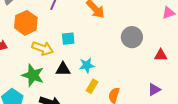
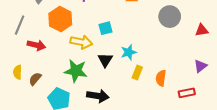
black triangle: (63, 69) -> (105, 60), turned -49

